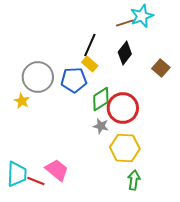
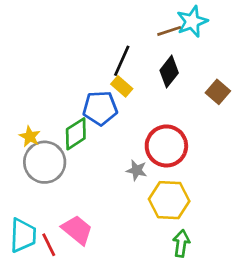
gray circle: (38, 77) -> (45, 162), moved
green diamond: (101, 99) -> (76, 134), moved
red line: (36, 181) -> (49, 245), turned 42

